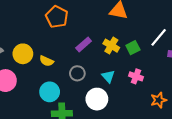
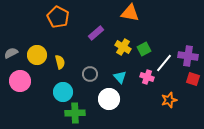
orange pentagon: (57, 17) -> (58, 17), moved
white line: (159, 37) -> (164, 63), moved
purple rectangle: (84, 45) -> (96, 33), moved
yellow semicircle: (47, 61) -> (60, 62), turned -128

